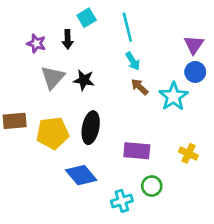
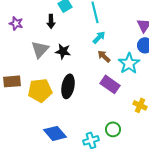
purple star: (36, 43) -> (16, 23), moved
cyan arrow: (133, 61) -> (99, 37), turned -104
purple rectangle: (137, 151) -> (110, 84), moved, turned 30
blue diamond: (81, 175) -> (55, 133), moved

